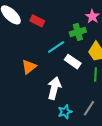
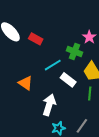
green cross: (78, 32) -> (75, 51), turned 35
orange triangle: (29, 67) -> (25, 83), turned -49

